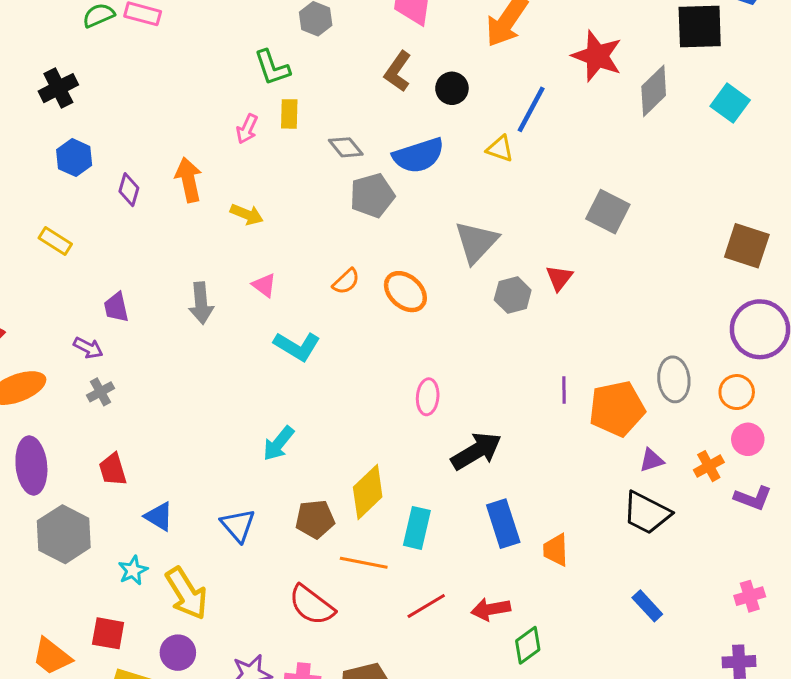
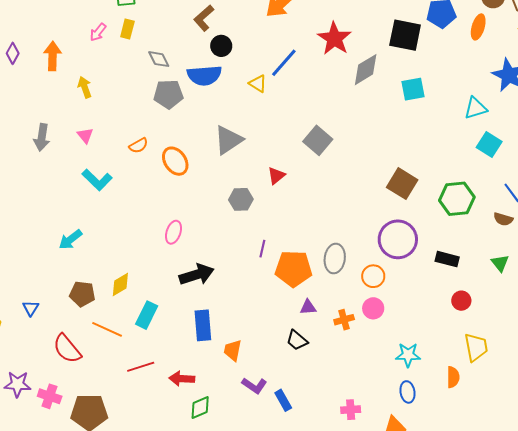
black circle: (452, 88) -> (221, 46), moved
cyan square: (730, 103) -> (413, 89), turned 30
yellow arrow: (247, 214) -> (85, 87), turned -145
gray hexagon: (513, 295) -> (241, 199), moved
yellow diamond: (368, 492) -> (120, 284), size x0.7
purple L-shape: (753, 498) -> (254, 386), moved
black trapezoid: (647, 513) -> (297, 340), size x0.7
blue triangle: (238, 525) -> (31, 308), moved, size x0.7

